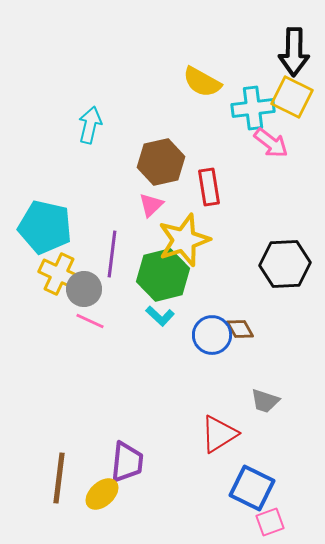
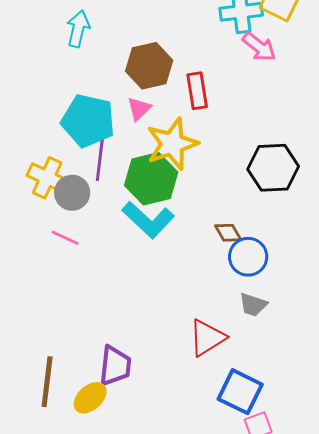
cyan pentagon: (45, 227) -> (88, 121), moved
cyan L-shape: (160, 316) -> (148, 220), size x1.8
pink line: (90, 321) -> (65, 238), moved
blue circle: (212, 335) -> (248, 257), moved

